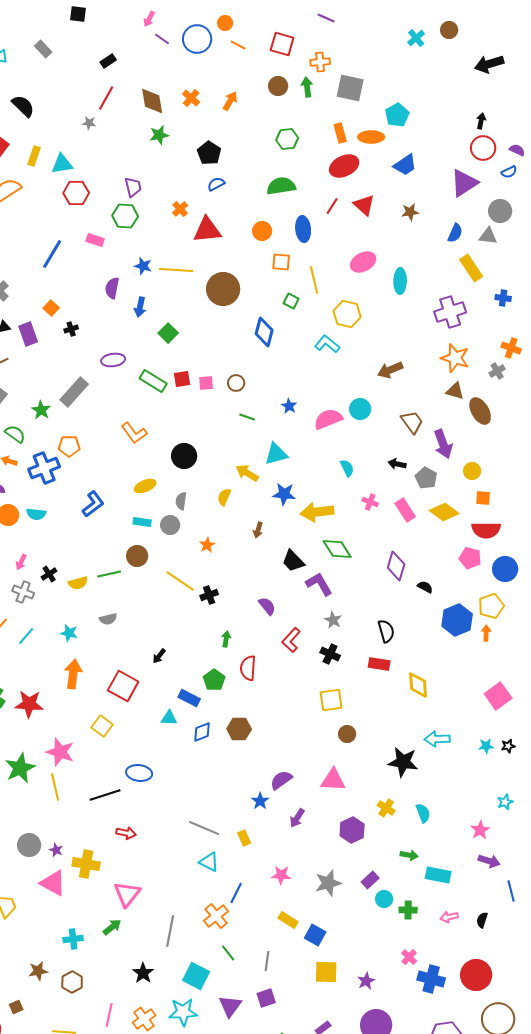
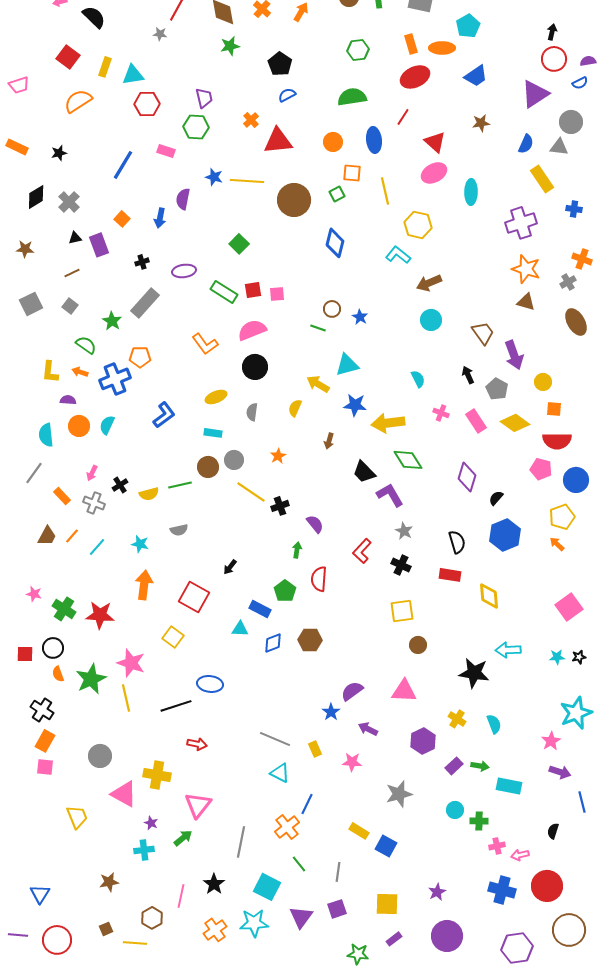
purple semicircle: (517, 150) -> (588, 61), turned -35
red triangle: (364, 205) -> (435, 142), moved
green square: (291, 301) -> (337, 194), moved, turned 35
blue arrow: (140, 307) -> (160, 218), moved
black cross: (71, 329) -> (142, 262), moved
brown arrow: (390, 370) -> (429, 283), moved
brown circle: (236, 383) -> (332, 309), moved
brown ellipse: (480, 411) -> (576, 322), moved
pink semicircle: (328, 419) -> (252, 330), moved
black arrow: (397, 464) -> (468, 375), turned 54
cyan semicircle: (36, 514) -> (107, 425), turned 108
gray circle: (170, 525) -> (234, 460), moved
black semicircle: (425, 587) -> (496, 498), turned -77
purple semicircle: (267, 606) -> (315, 524), moved
blue hexagon: (457, 620) -> (505, 535), moved
orange arrow: (486, 633) -> (557, 544), turned -49
cyan star: (505, 802) -> (576, 713), size x2.0
purple arrow: (297, 818) -> (368, 729), turned 84
purple star: (56, 850) -> (151, 823), moved
pink star: (281, 875) -> (352, 762), moved
purple rectangle: (370, 880) -> (454, 766), moved
pink arrow: (449, 917) -> (520, 855), moved
pink cross: (409, 957) -> (497, 846), moved, turned 35
yellow square: (326, 972) -> (387, 904), moved
brown hexagon: (72, 982) -> (152, 918), moved
brown square: (16, 1007) -> (106, 929), moved
pink line: (109, 1015) -> (181, 896), moved

